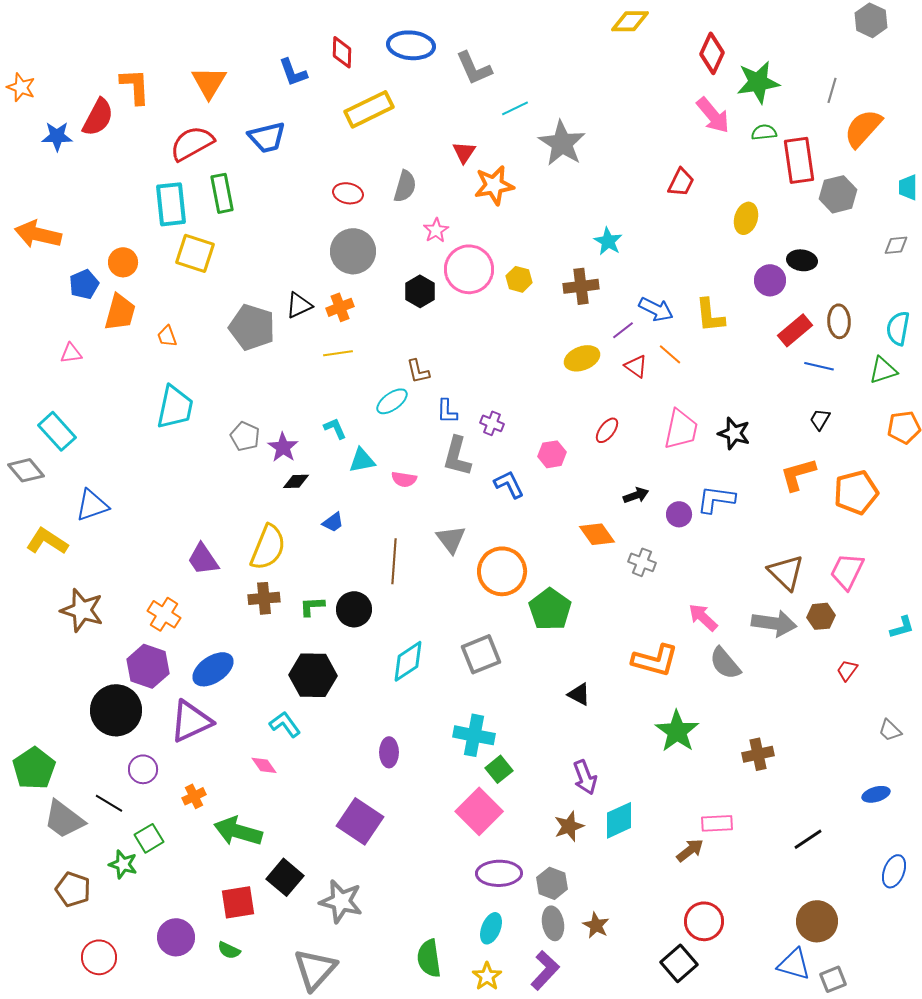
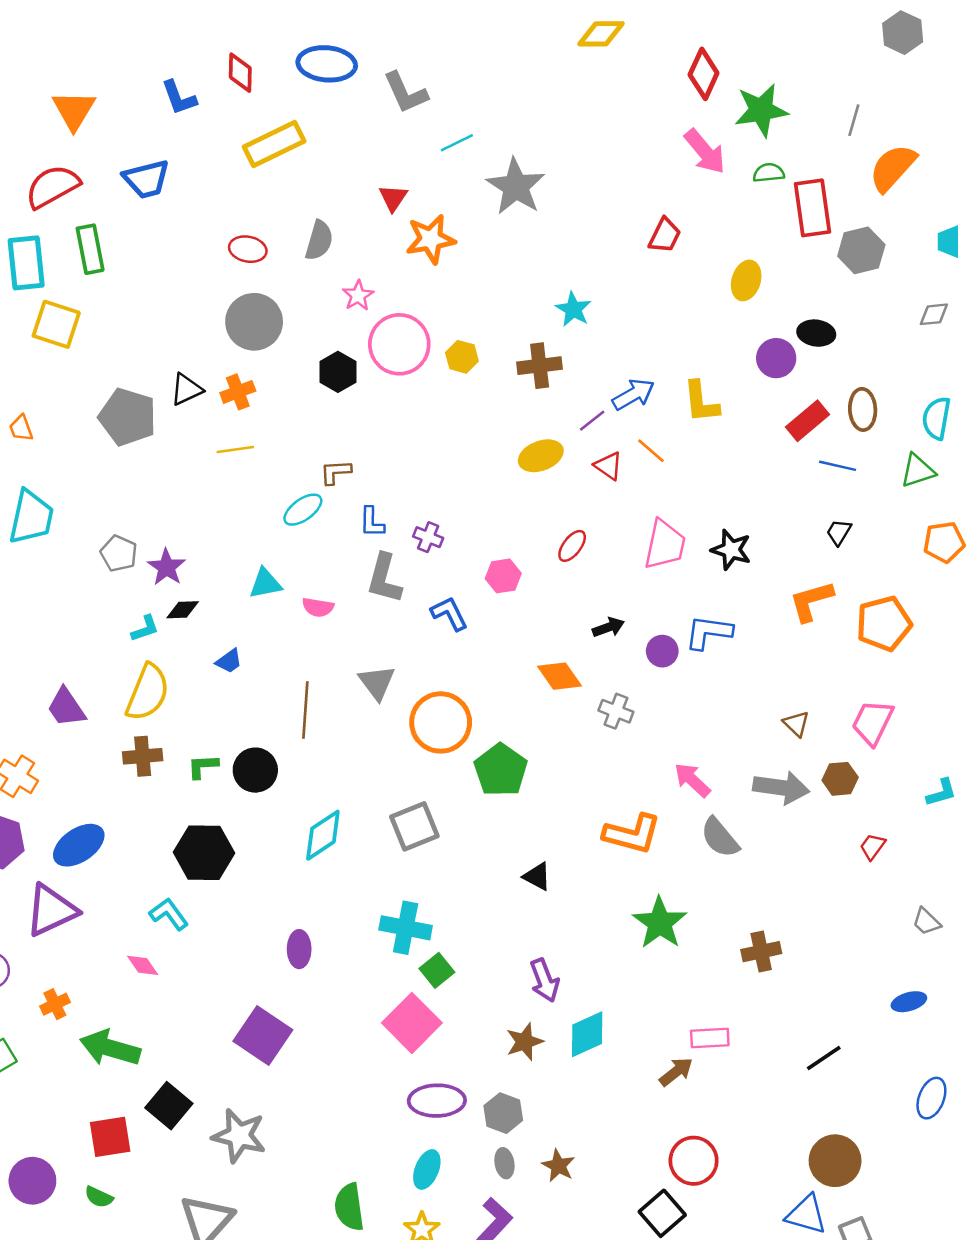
blue arrow: (656, 309) -> (633, 394), turned -56
brown L-shape: (418, 371) -> (335, 472), turned 100
cyan L-shape: (335, 428) -> (145, 629), moved, turned 95
brown triangle: (786, 572) -> (796, 724), size x0.6
gray ellipse: (553, 923) -> (504, 1163), size x0.7

